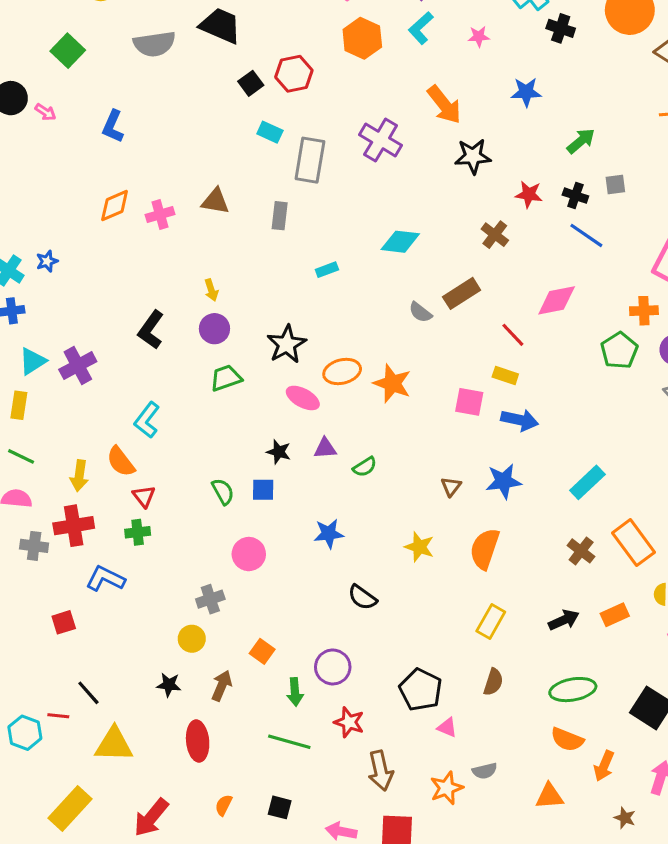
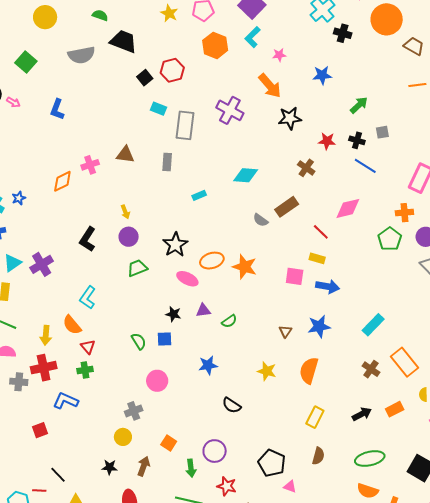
pink star: (479, 36) -> (279, 55), moved
orange diamond: (115, 206) -> (62, 181), moved

